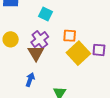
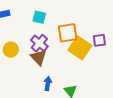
orange square: (70, 36) -> (68, 33), size x1.5
blue arrow: (30, 80) -> (48, 84), moved

